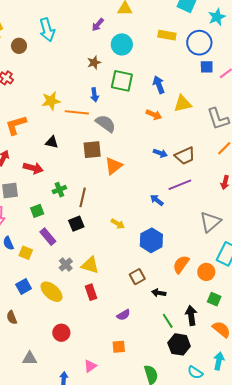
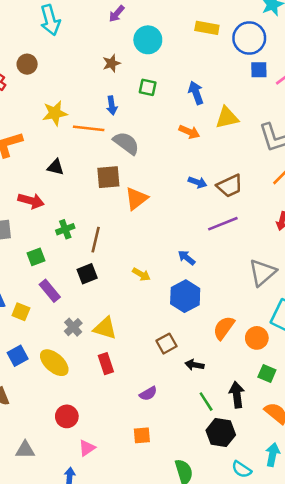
brown circle: (19, 46) -> (27, 64), moved
green square: (122, 81) -> (148, 87), size x0.6
blue arrow: (157, 200) -> (187, 258), moved
pink triangle: (90, 366) -> (87, 448), moved

